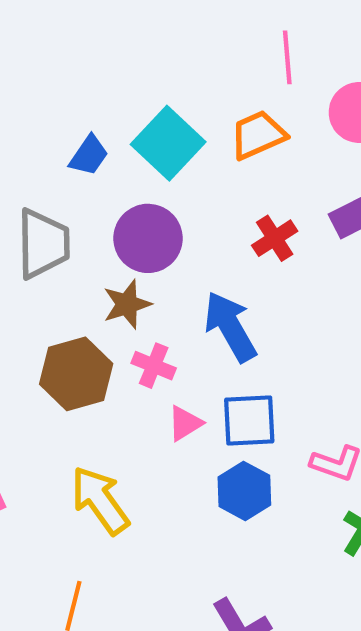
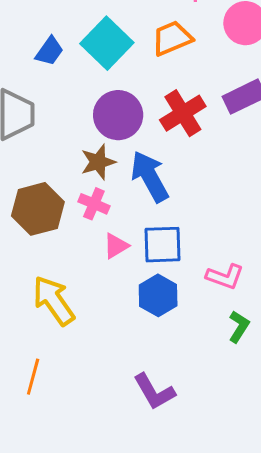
purple circle: (148, 238) -> (118, 115), moved
red cross: (275, 238) -> (183, 113), size x1.4
brown star: (127, 304) -> (98, 162), moved

